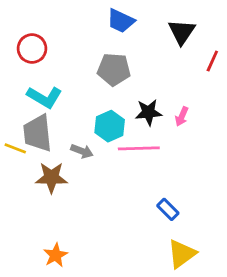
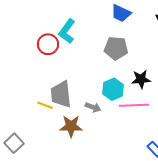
red circle: (32, 49) -> (48, 44), moved
cyan L-shape: (44, 97) -> (67, 31), moved, turned 95

